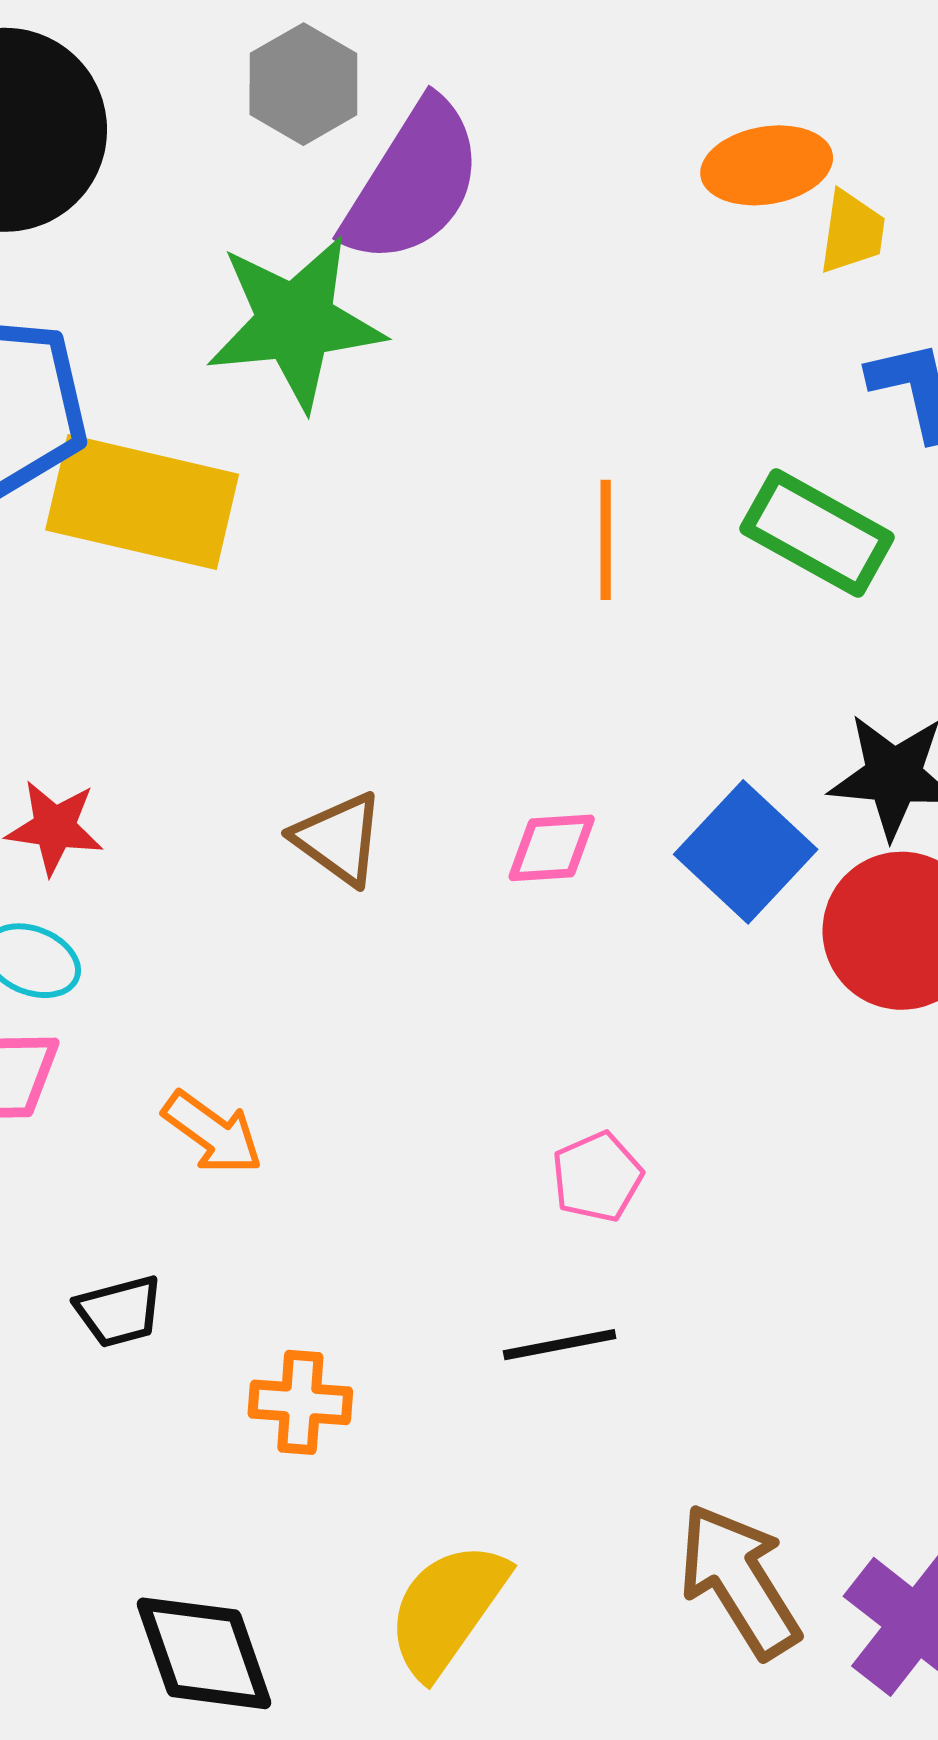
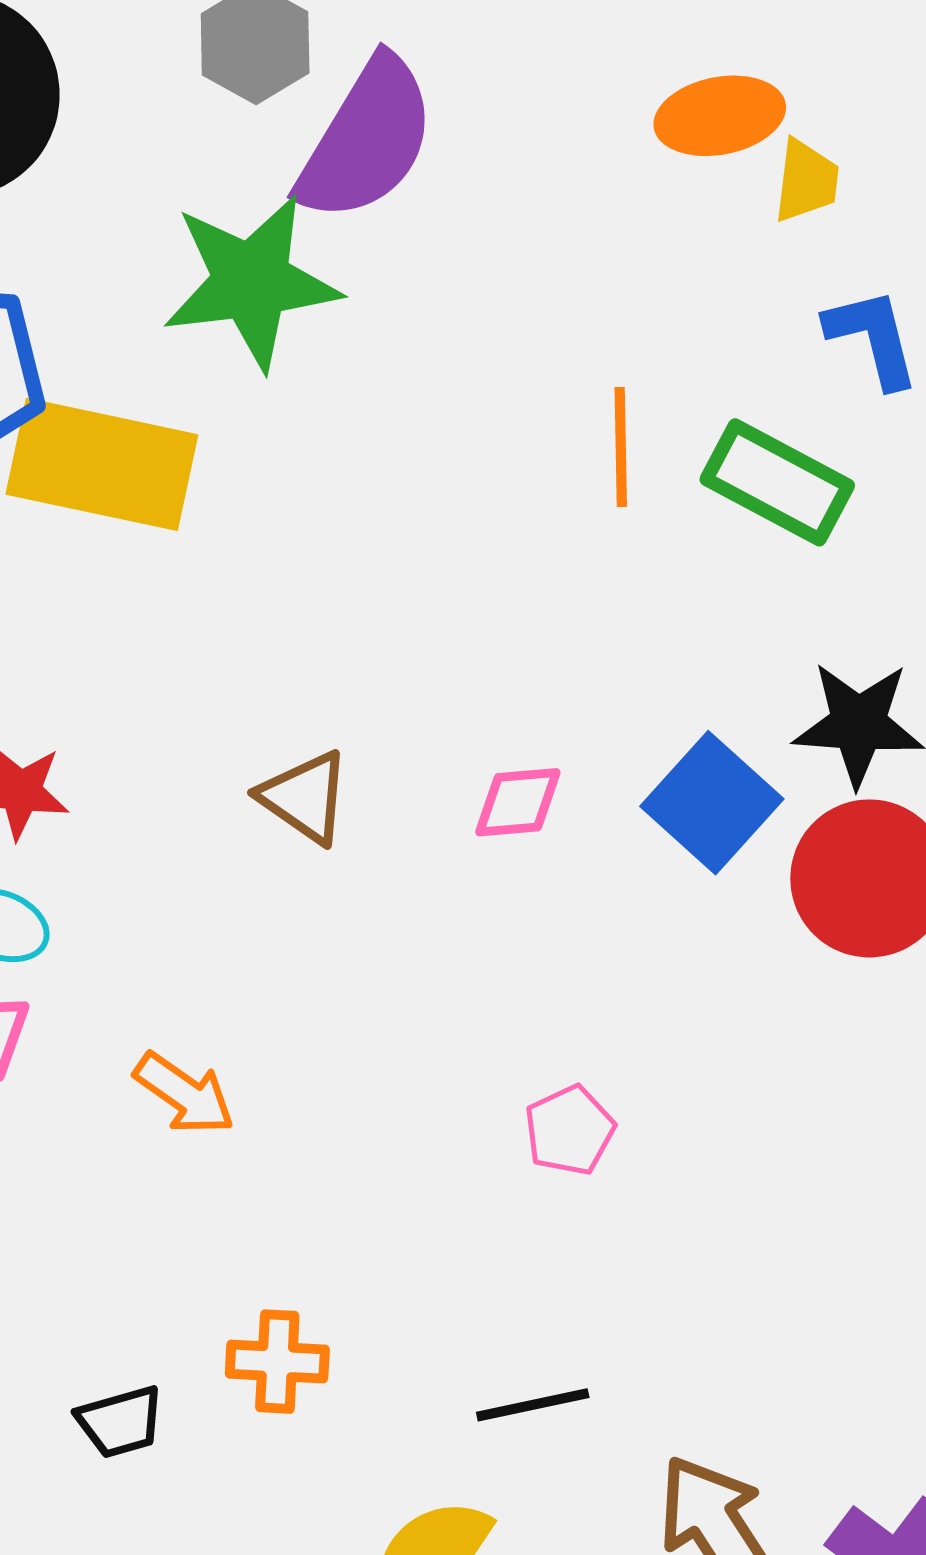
orange line: (606, 540) -> (621, 447), moved
black trapezoid: (119, 1311) -> (120, 1422), moved
black line: (560, 1345) -> (533, 1405), moved

